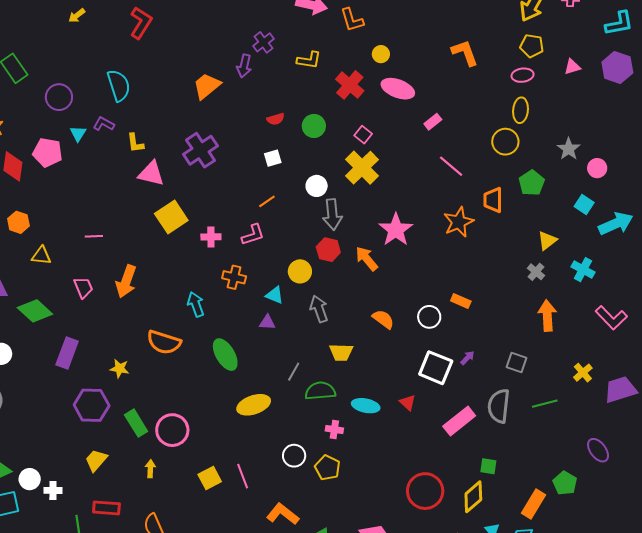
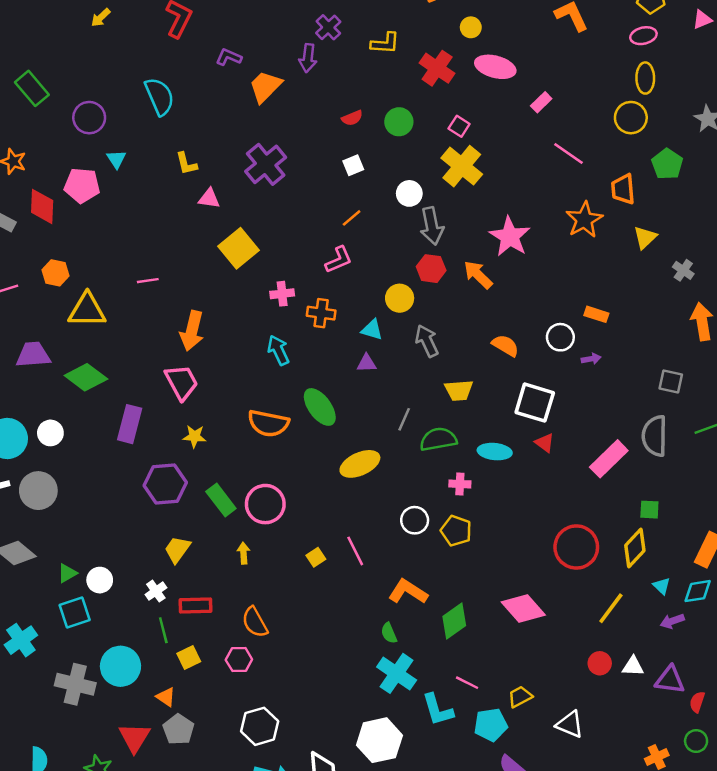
purple L-shape: (104, 124) -> (229, 57), moved
pink triangle: (151, 174) -> (209, 198), size x0.7
pink cross: (211, 237) -> (282, 294), moved
yellow triangle: (547, 241) -> (645, 238), moved
yellow triangle: (41, 256) -> (87, 310), size x1.6
pink trapezoid: (83, 287) -> (181, 382), moved, size x1.4
orange semicircle: (164, 342) -> (268, 423), moved
purple arrow: (467, 358) -> (591, 359), moved, turned 42
white square: (436, 368) -> (535, 403), moved
yellow square: (210, 478) -> (316, 557), size x0.7
white cross: (53, 490) -> (156, 591), moved, turned -30

